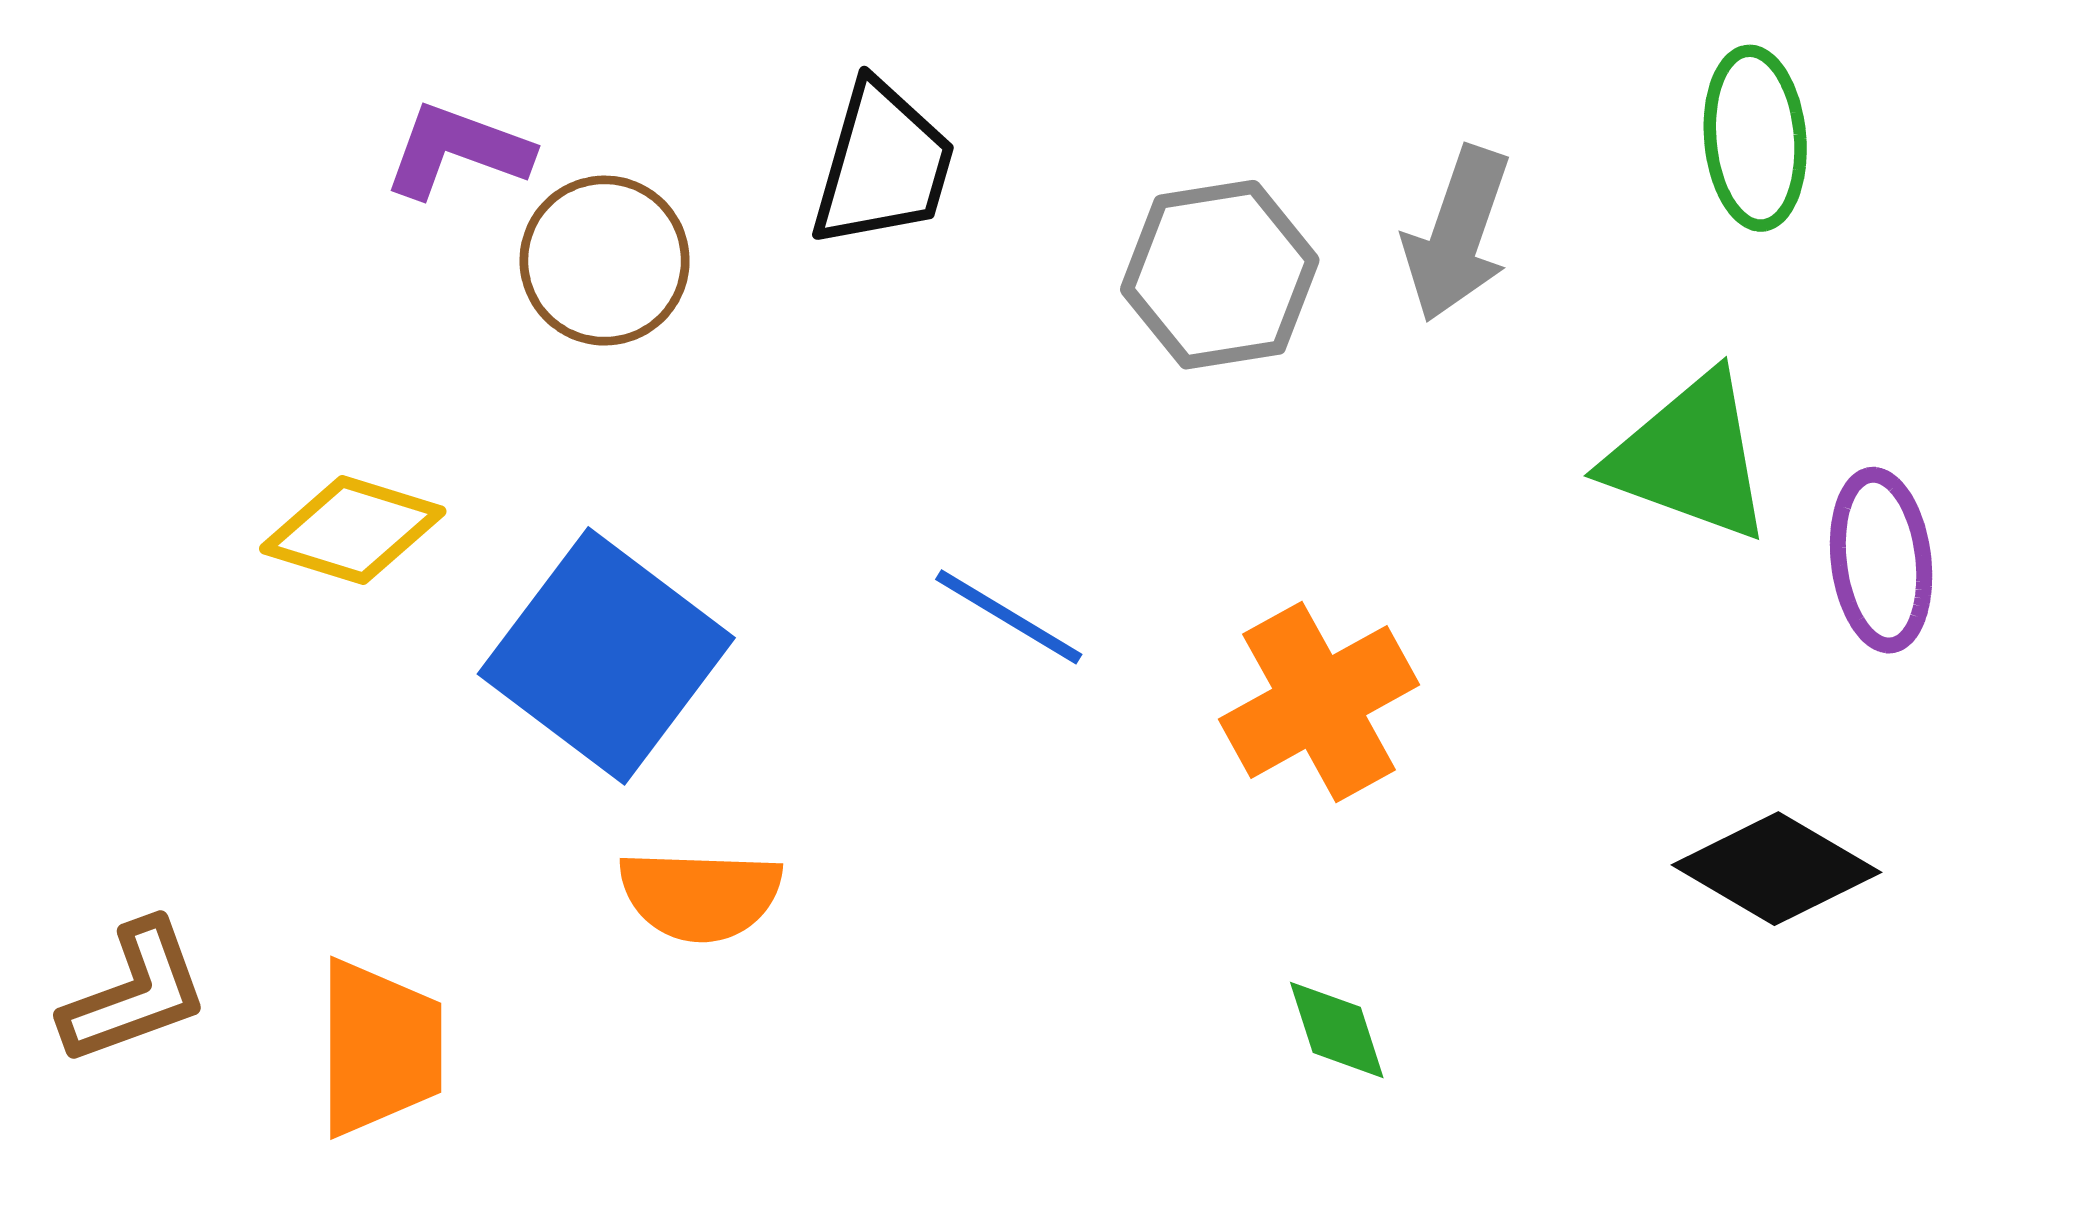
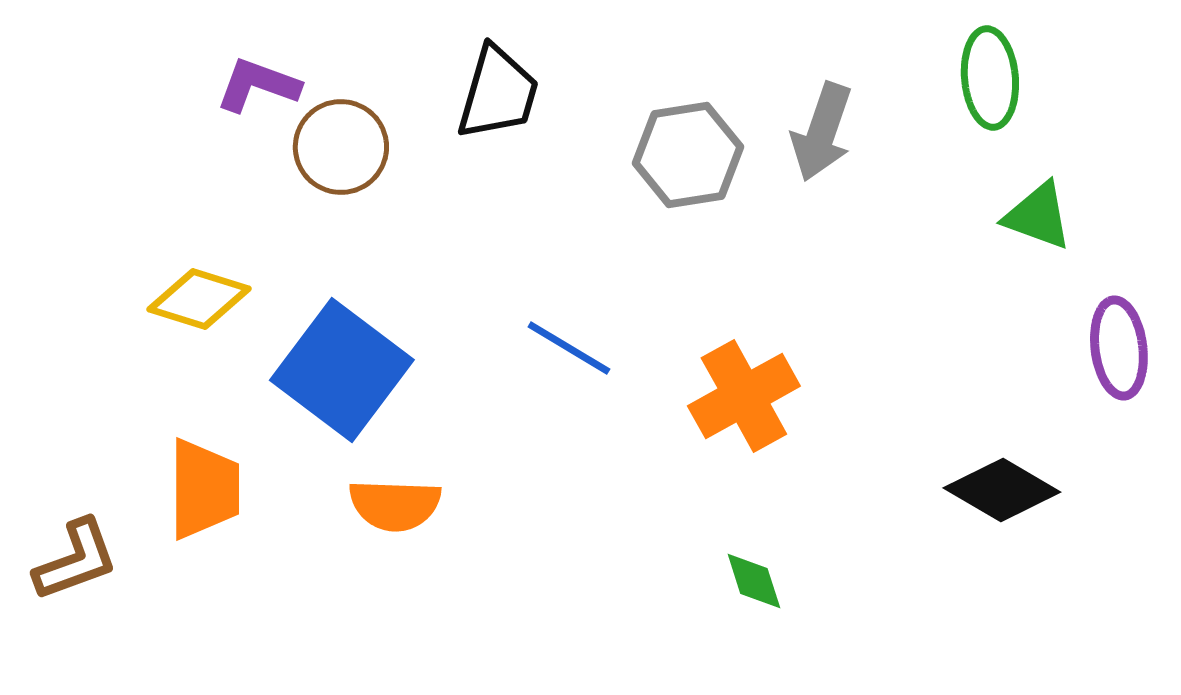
green triangle: (1690, 457) -> (1038, 216), moved, size x0.7
purple ellipse: (1881, 560) -> (1119, 348), moved
orange trapezoid: (379, 1048) -> (204, 489), moved

